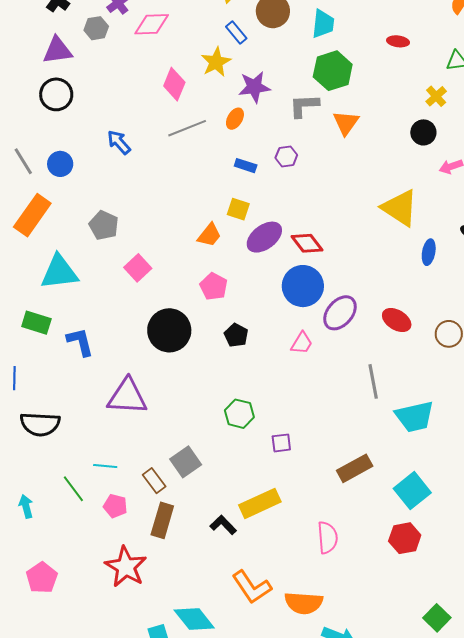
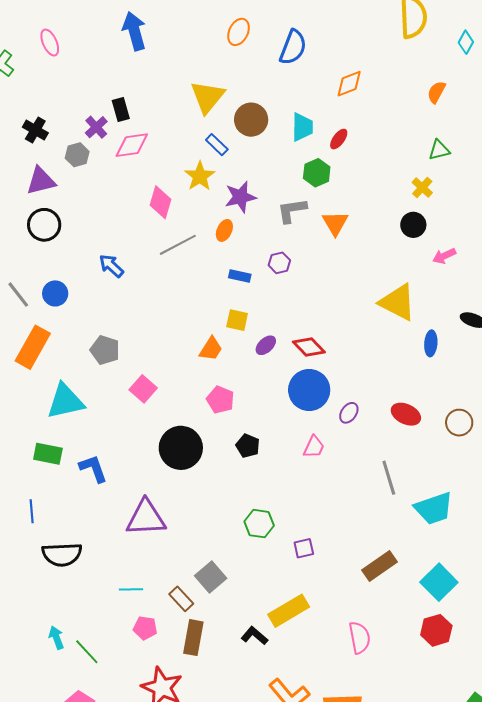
red ellipse: (398, 41) -> (339, 139), moved, turned -55
green hexagon: (333, 71) -> (317, 173), size x0.7
purple ellipse: (264, 237) -> (266, 345), size x0.6
purple ellipse: (340, 313) -> (349, 413), size x0.6
green line: (73, 489) -> (87, 652), moved

